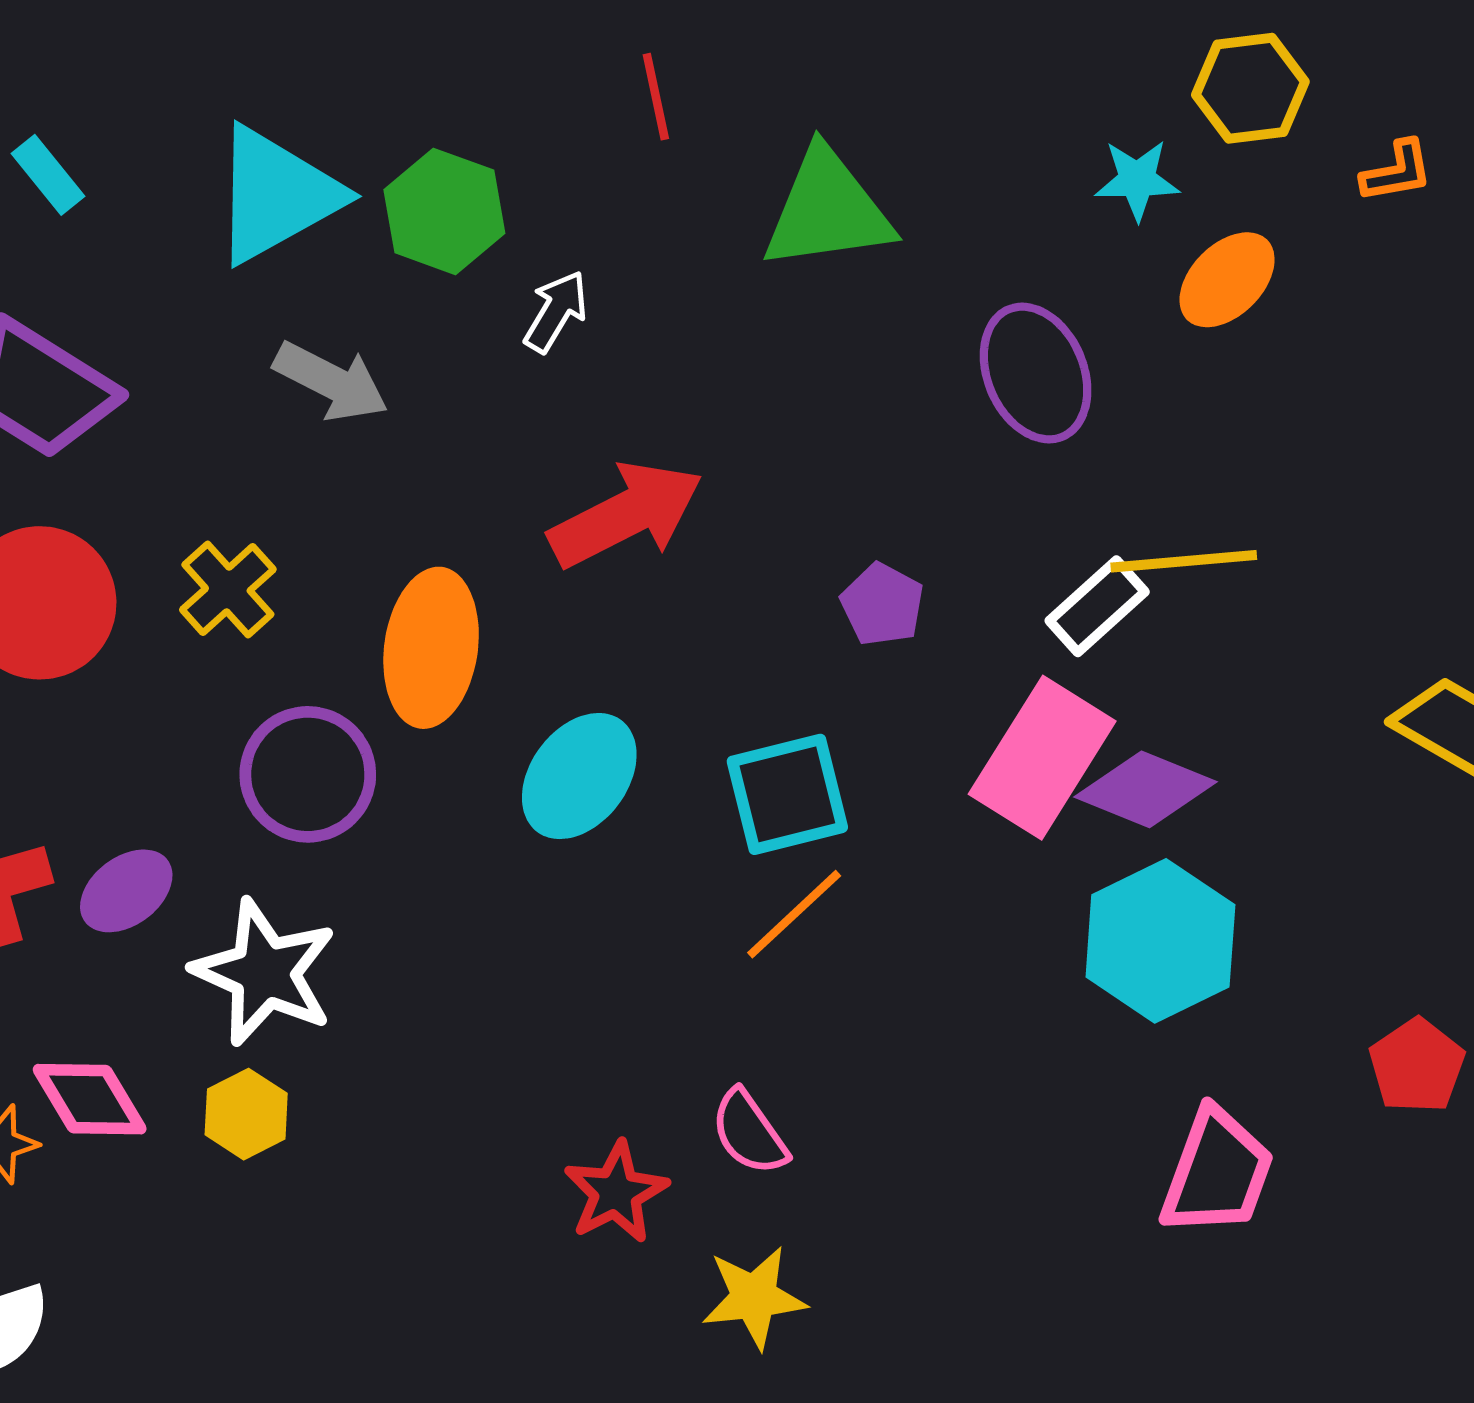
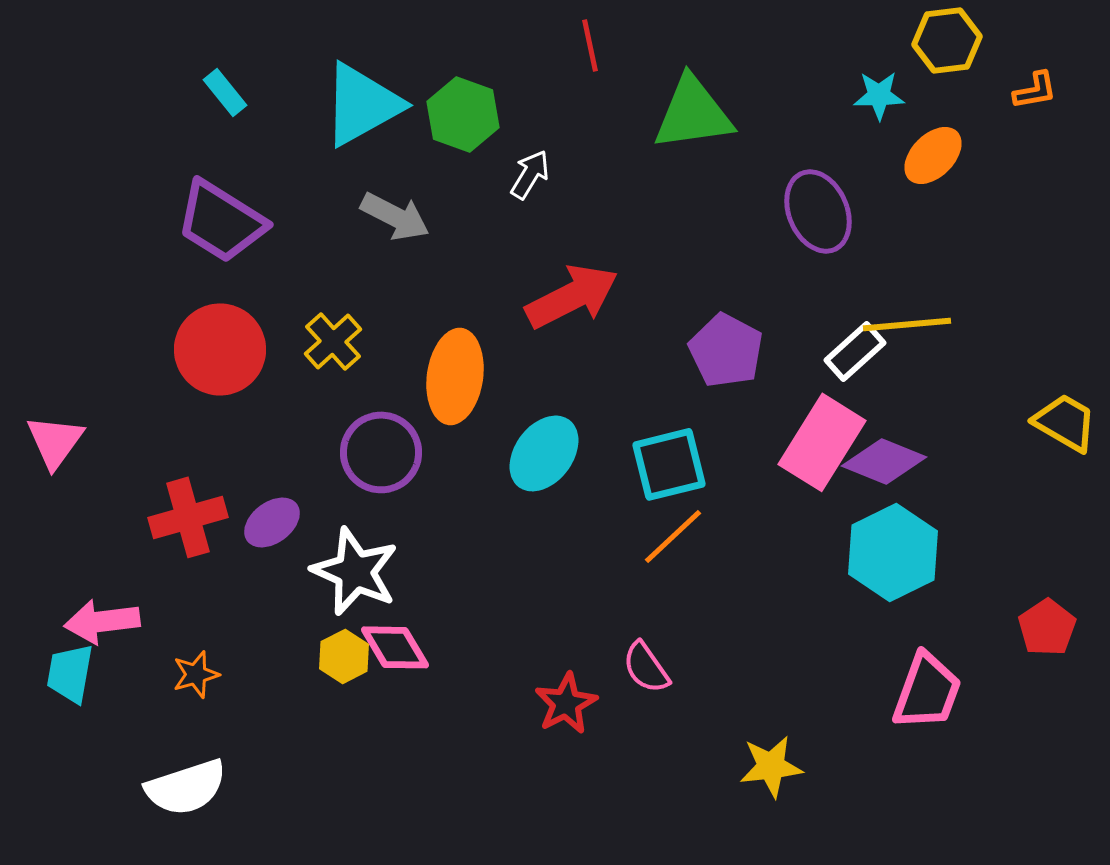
purple pentagon: (882, 604) -> (726, 350), size x1.5
pink diamond: (90, 1099) -> (395, 647), moved
yellow star: (754, 1297) -> (771, 766), moved

